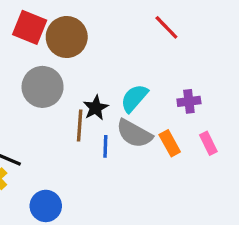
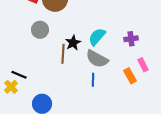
gray circle: (43, 87) -> (40, 30), size x0.7
orange rectangle: (170, 143) -> (130, 76), moved
blue line: (105, 146) -> (93, 80), moved

